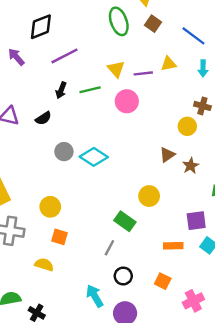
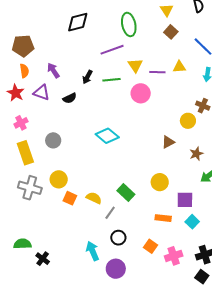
green ellipse: (119, 21) -> (129, 24), moved
purple line: (65, 56) -> (112, 50), moved
purple arrow: (16, 57) -> (53, 70), moved
gray circle: (64, 152) -> (53, 140), moved
brown star: (191, 166) -> (196, 154), moved
yellow circle: (149, 196) -> (160, 182), moved
yellow circle: (50, 207) -> (59, 179), moved
yellow semicircle: (44, 265) -> (94, 198), moved
pink cross: (193, 301) -> (174, 256), moved

